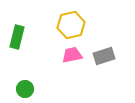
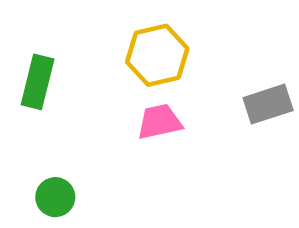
gray rectangle: (104, 56) -> (268, 104), moved

